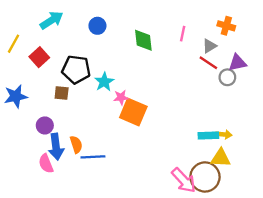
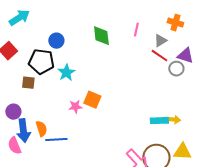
blue circle: (97, 26) -> (56, 41), moved
purple triangle: (237, 63) -> (185, 56), turned 30
pink star: (121, 97) -> (75, 107), moved
orange square: (133, 112) -> (92, 100), size x0.7
yellow triangle: (221, 158) -> (182, 152), moved

